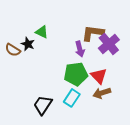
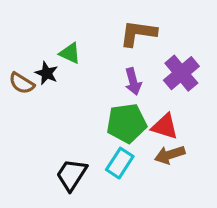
brown L-shape: (93, 33) -> (138, 33), moved
red triangle: (99, 76) -> (165, 126), turned -30

